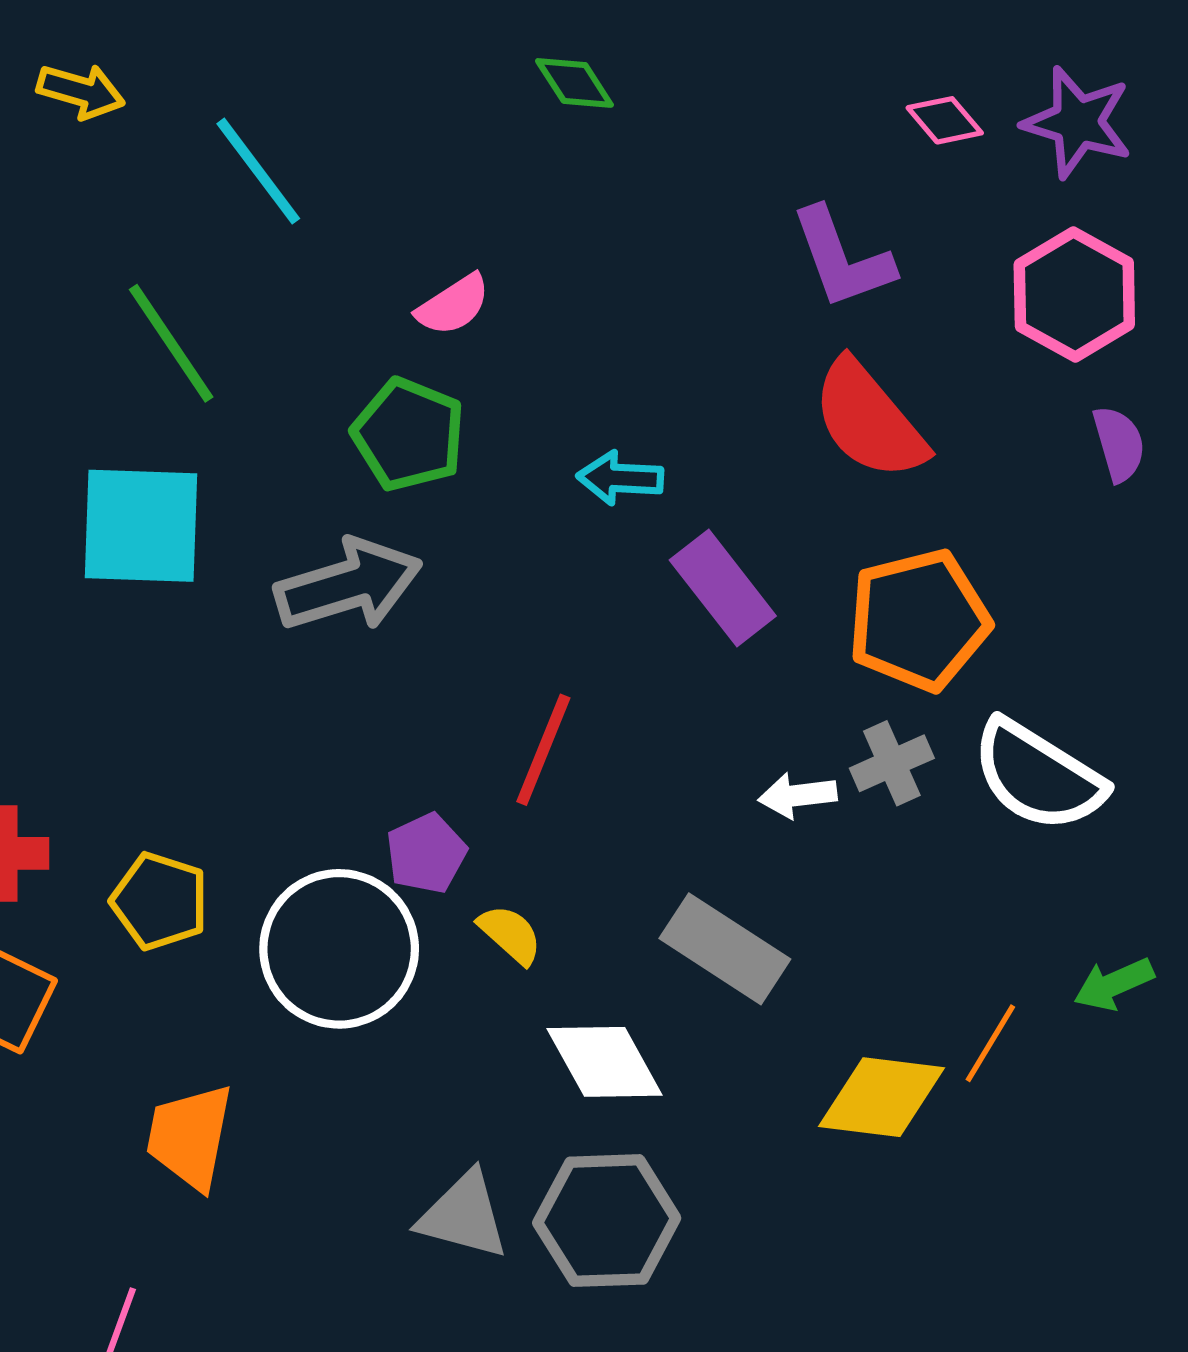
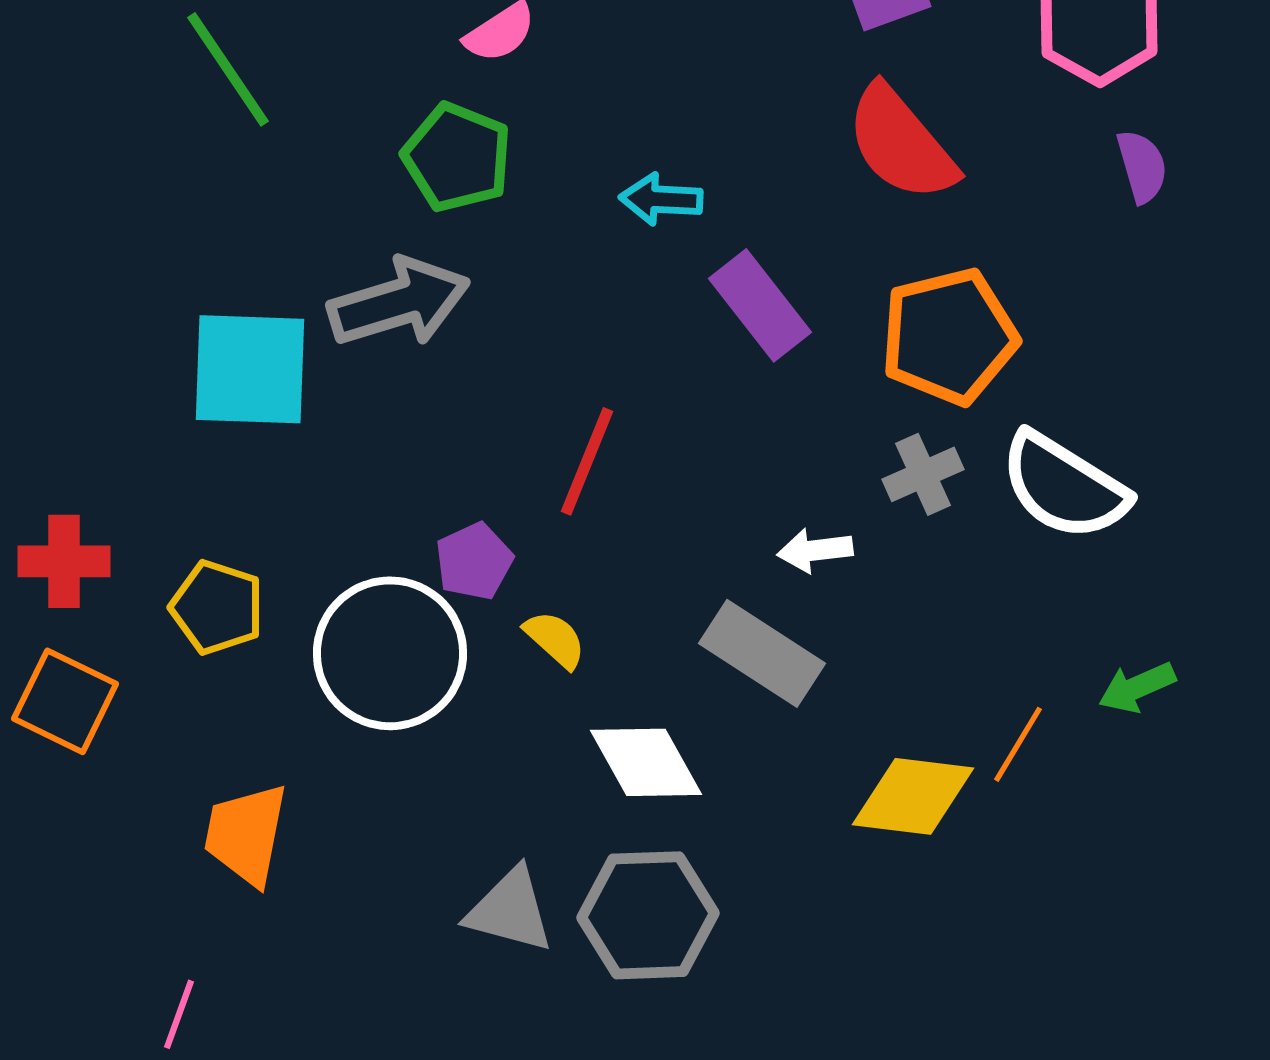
cyan square: (141, 526) -> (250, 369), moved
white arrow: (797, 795) -> (815, 550), moved

